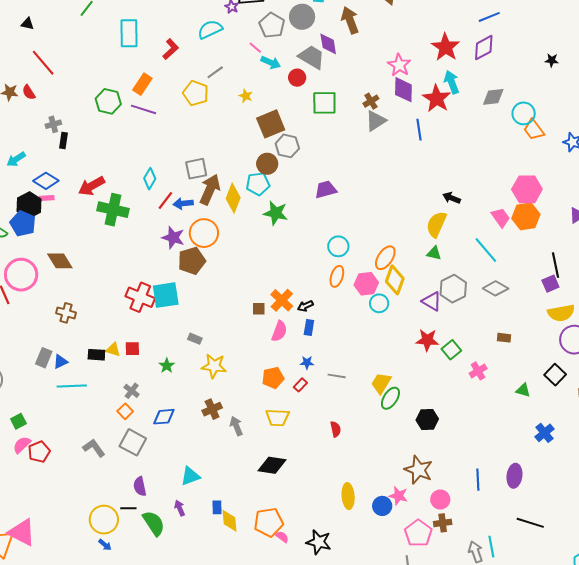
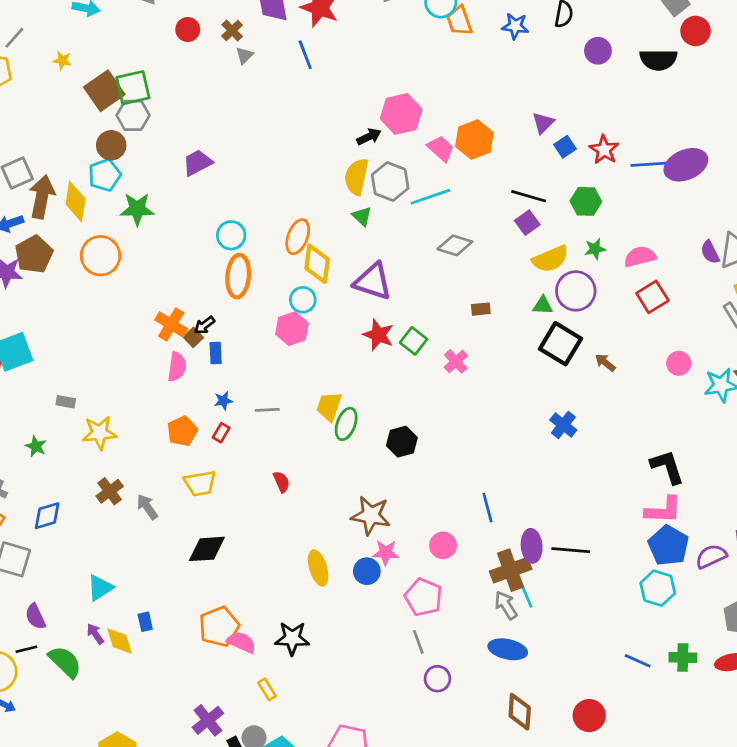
red circle: (297, 78) -> (188, 30), moved
green square: (324, 103) -> (133, 88), moved
gray triangle: (376, 121) -> (244, 55), size x0.6
orange trapezoid: (534, 130) -> (459, 21), turned 30
pink hexagon: (527, 189) -> (401, 114), moved
black arrow: (452, 198) -> (369, 137), turned 144
orange circle: (204, 233) -> (100, 256), moved
cyan line: (486, 250) -> (430, 197), turned -56
green triangle: (434, 253) -> (362, 216), turned 42
brown pentagon: (192, 261) -> (34, 254), moved
black line: (556, 265) -> (529, 196), turned -50
orange ellipse: (337, 276) -> (238, 276), size x1.4
pink hexagon: (366, 284) -> (292, 329), moved
gray hexagon: (453, 289) -> (390, 181), moved
purple triangle: (432, 301) -> (373, 281), size x1.4
brown square: (259, 309) -> (193, 337), moved, turned -32
red star: (427, 340) -> (378, 335), turned 30
black square: (555, 375) -> (560, 344), size x1.4
green triangle: (523, 390) -> (543, 305), moved
brown star: (419, 470) -> (371, 515), moved
purple ellipse: (514, 476) -> (532, 546), moved
yellow diamond: (230, 521) -> (120, 641), moved
brown cross: (443, 523) -> (511, 570), moved, size x1.6
pink semicircle: (282, 537) -> (241, 642), size x1.5

